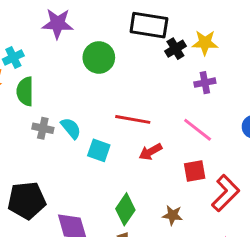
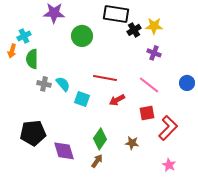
purple cross: (205, 83) -> (154, 53), turned 32

